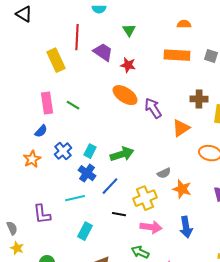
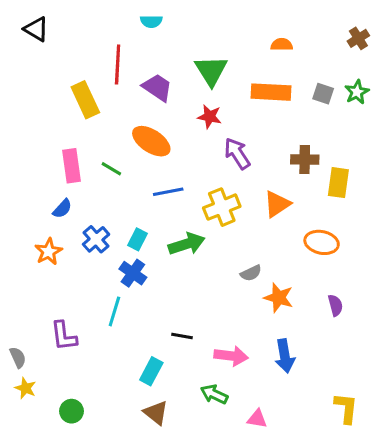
green triangle: (129, 30) -> (211, 71), moved, size x1.6
red star: (128, 65) -> (210, 117), moved
orange ellipse: (125, 95) -> (151, 141), moved
purple arrow: (153, 108) -> (237, 153), moved
blue line: (110, 186) -> (168, 192), moved, turned 36
cyan line: (75, 198) -> (114, 311), turned -60
yellow cross: (145, 198) -> (222, 207), moved
cyan rectangle: (85, 231) -> (151, 371), moved

